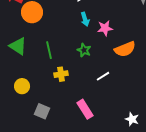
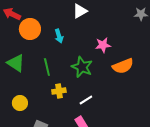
cyan arrow: (85, 19) -> (59, 36), moved
green star: (84, 50) -> (82, 67), size x1.5
white line: (103, 76) -> (86, 100), moved

